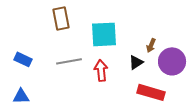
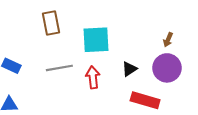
brown arrow: (151, 45) -> (168, 40), moved

